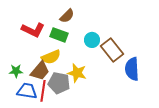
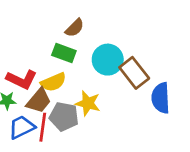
red L-shape: (33, 30) -> (22, 79), moved
cyan circle: (92, 40) -> (108, 60), size x1.5
blue trapezoid: (27, 91) -> (22, 127), turned -35

